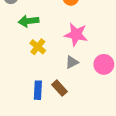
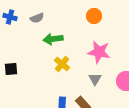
gray triangle: (72, 62) -> (95, 79), turned -32

